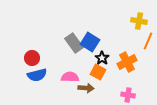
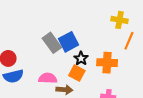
blue square: (90, 42) -> (69, 42), turned 30
orange cross: (127, 62) -> (107, 63), turned 30

